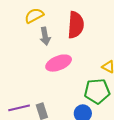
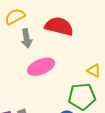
red semicircle: (76, 25) -> (59, 26), turned -80

